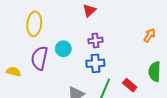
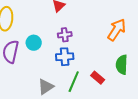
orange arrow: (149, 35) -> (117, 30), size x1.6

